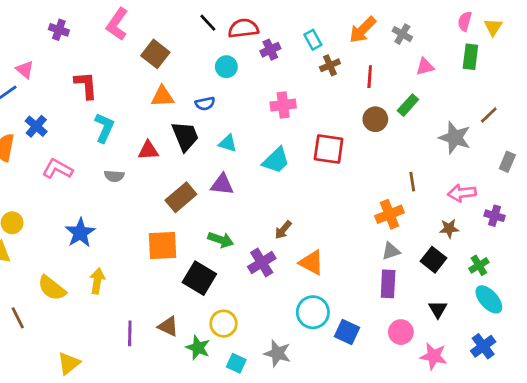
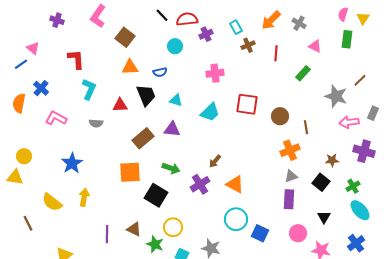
pink triangle: (425, 67) -> (315, 46), turned 40
brown circle: (375, 119) -> (280, 116), moved
pink arrow: (462, 193) -> (349, 122), moved
purple cross: (495, 216) -> (364, 151), size x1.5

